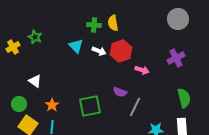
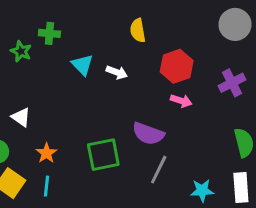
green cross: (94, 25) -> (49, 33), moved
red hexagon: (121, 51) -> (177, 66), moved
purple semicircle: (120, 92) -> (148, 134), size x1.5
gray line: (135, 107) -> (159, 170), moved

